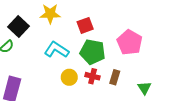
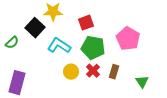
black square: (18, 26) -> (35, 28), moved
red cross: (93, 76) -> (93, 71), turned 32

